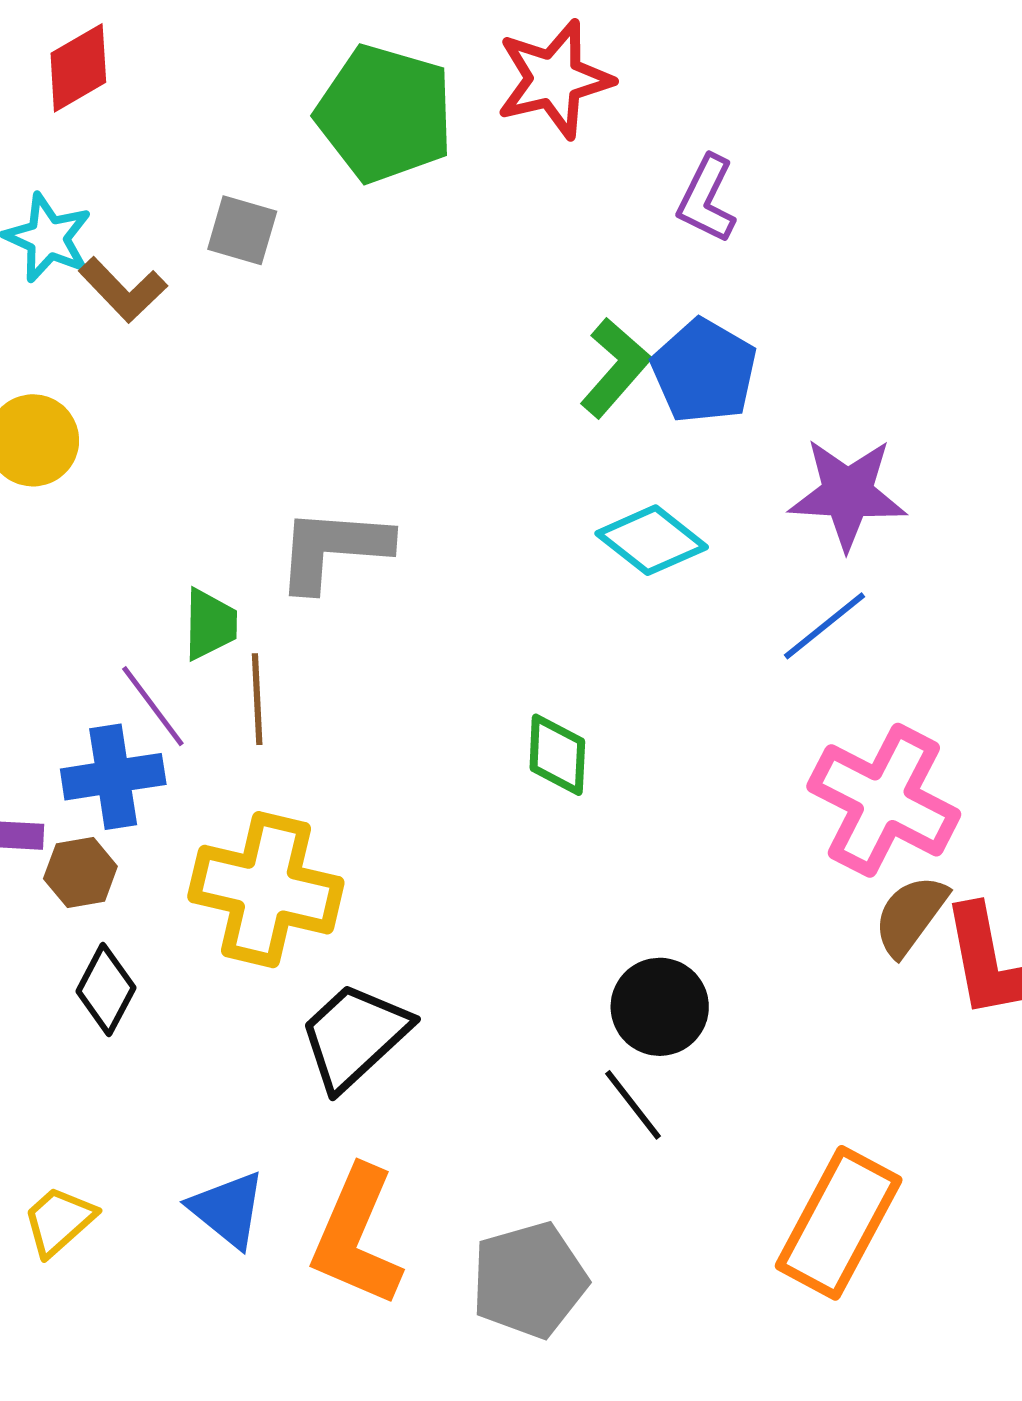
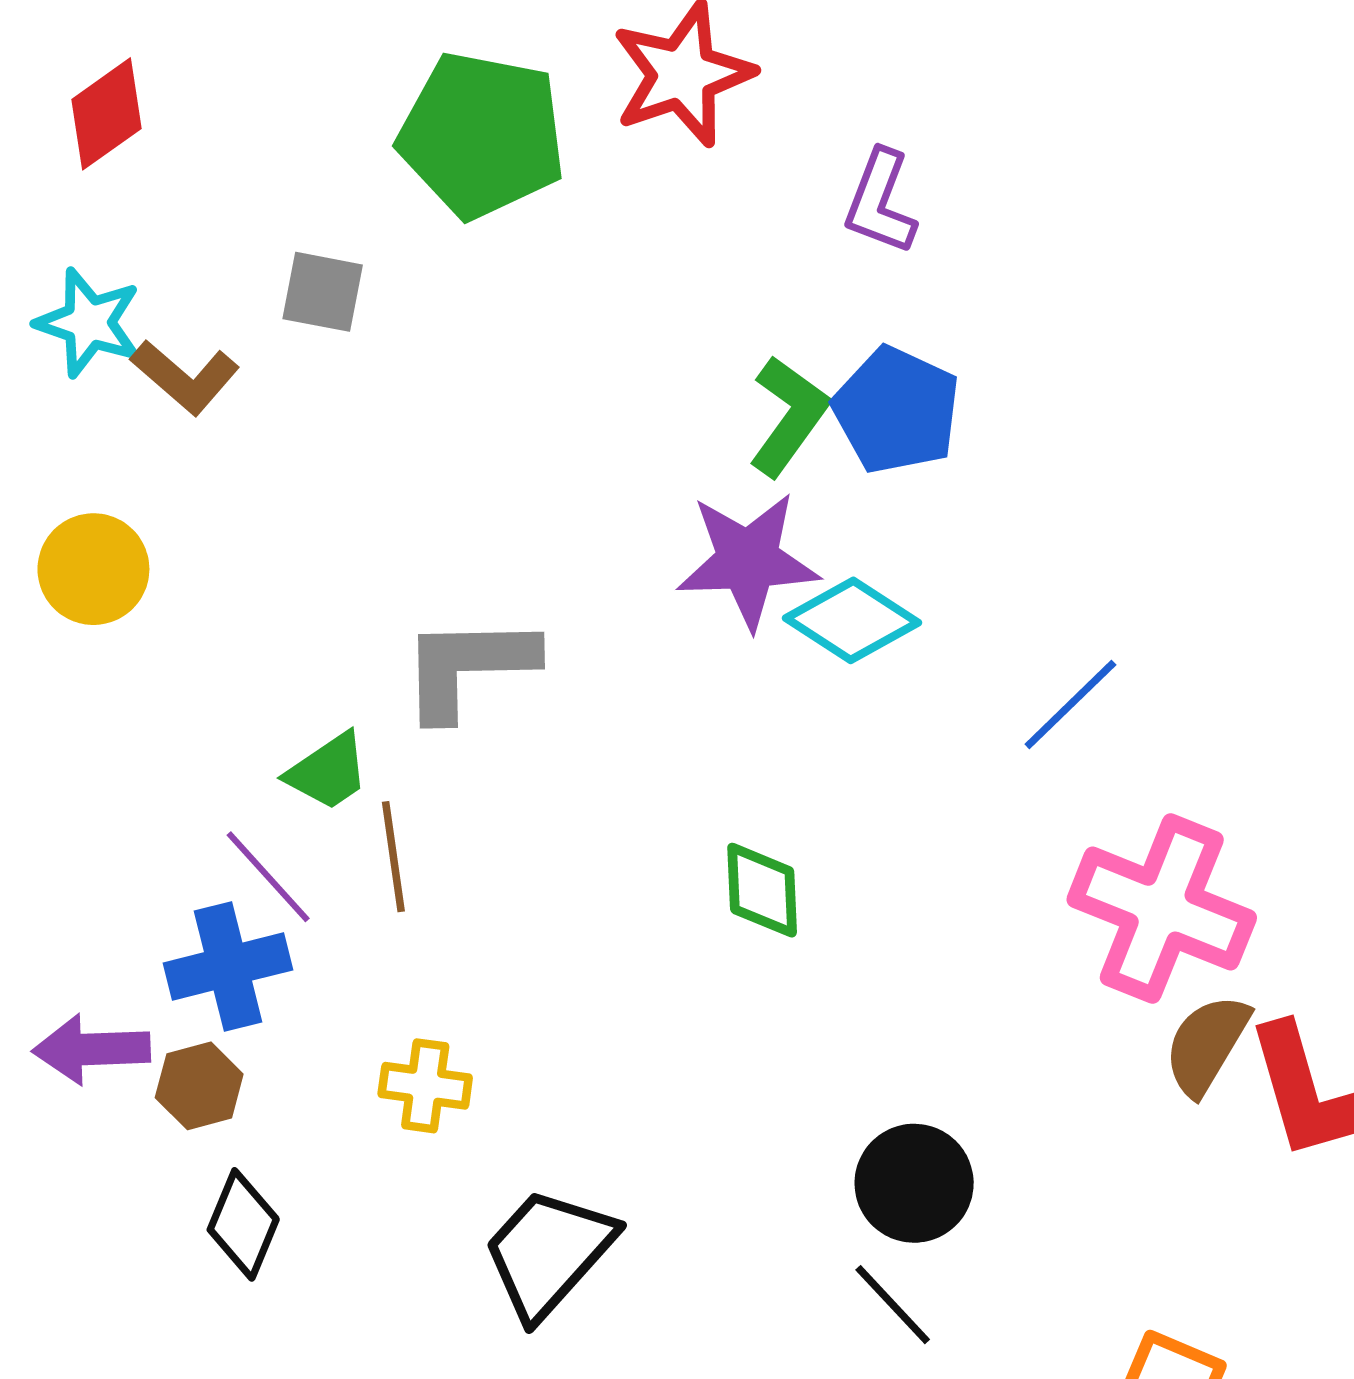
purple star: (848, 494) -> (748, 560), moved
green trapezoid: (210, 624) -> (328, 771), turned 60
yellow cross: (266, 890) -> (425, 1086), size x0.5

